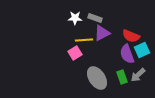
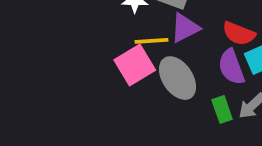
pink square: (75, 53) -> (135, 65), size x1.5
gray ellipse: (97, 78) -> (178, 78), moved

